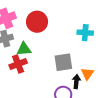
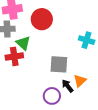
green triangle: (24, 49) -> (23, 43), turned 35
black arrow: (76, 81) -> (68, 86), turned -56

